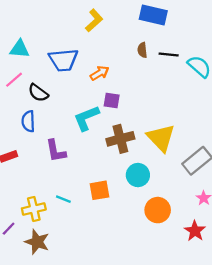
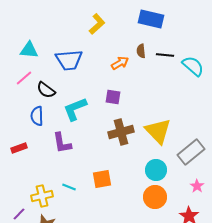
orange arrow: (100, 73) -> (120, 63), moved
cyan L-shape: (86, 118) -> (75, 109), moved
cyan circle: (138, 175) -> (156, 170), moved

